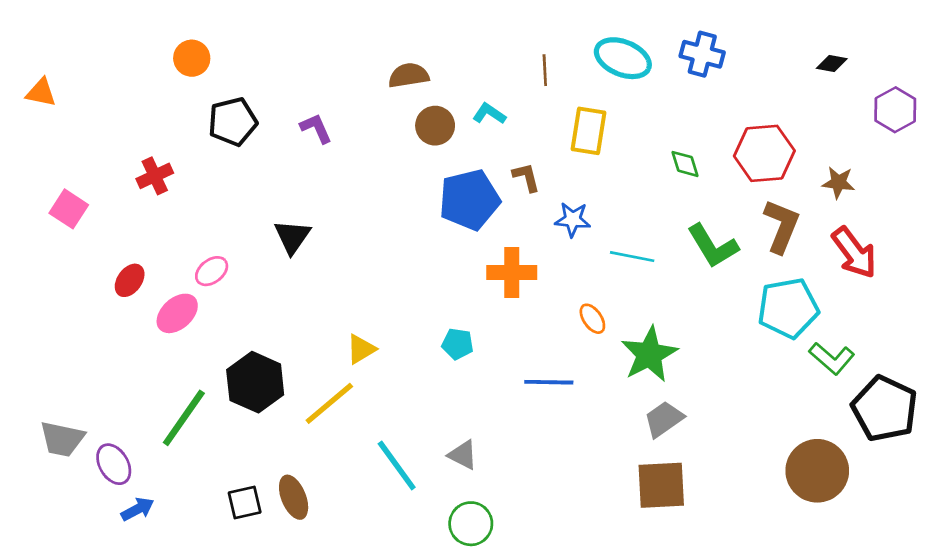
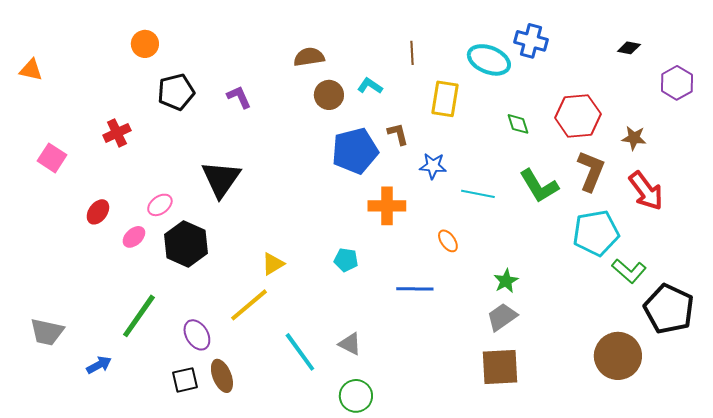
cyan ellipse: (623, 58) -> (489, 60), moved
black triangle: (292, 237) -> (221, 179), size x1.4
pink ellipse: (177, 313) -> (134, 237), size x0.7
green star: (649, 354) -> (506, 281), moved, size x0.6
black hexagon: (255, 382) -> (186, 244), moved
purple ellipse: (114, 464) -> (197, 335), moved
blue arrow: (138, 509) -> (99, 365), moved

